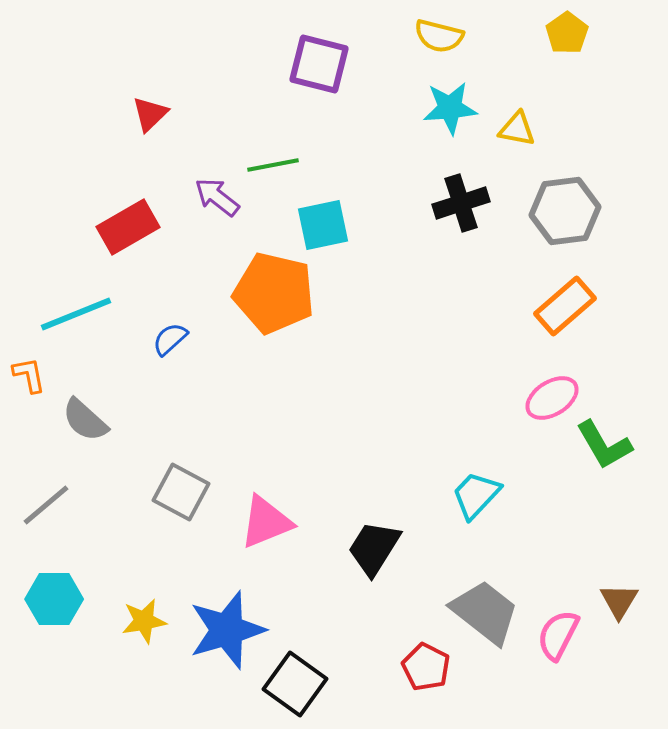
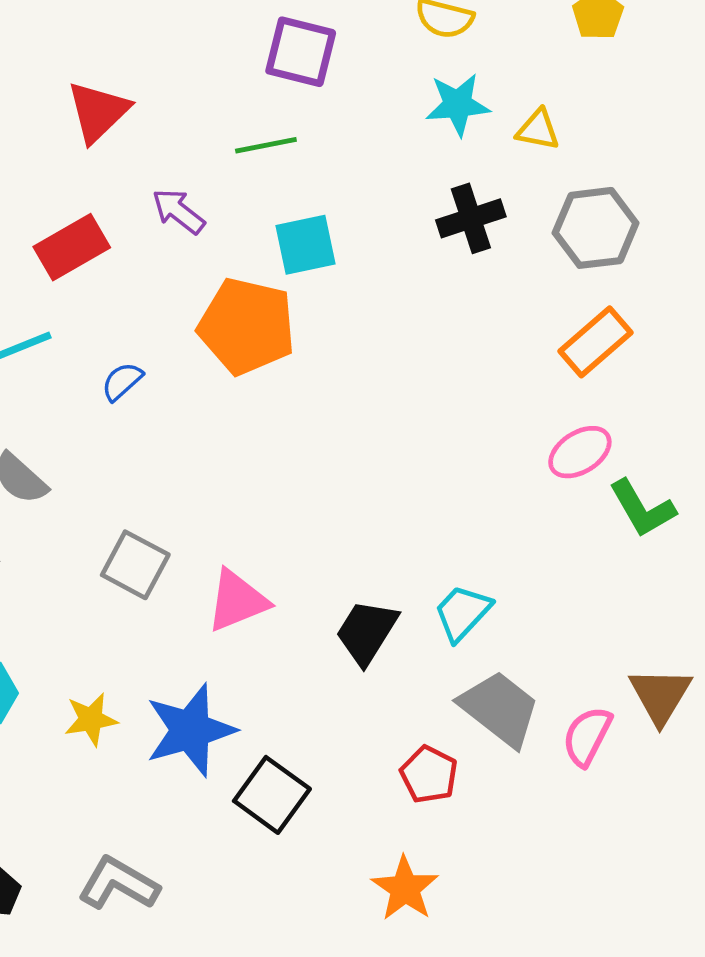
red triangle: (150, 114) -> (98, 112), size x1.5
green line: (273, 165) -> (266, 145), moved
cyan trapezoid: (476, 495) -> (462, 613), moved
brown triangle: (619, 601) -> (660, 695), size x1.4

